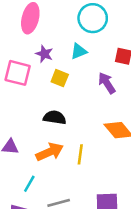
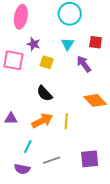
cyan triangle: (79, 51) -> (68, 44), moved, turned -32
black semicircle: (55, 117) -> (45, 93), turned -138

